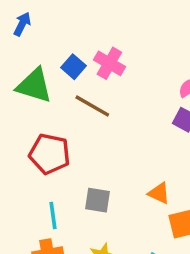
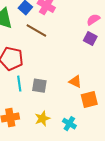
cyan line: (53, 215) -> (19, 84), moved

